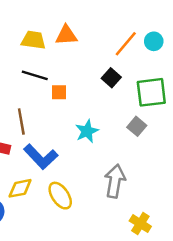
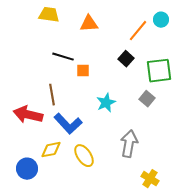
yellow trapezoid: (33, 40) -> (49, 15), moved
cyan circle: (154, 41) -> (161, 20), moved

